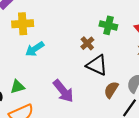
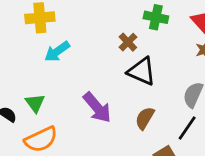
green triangle: (17, 87) -> (35, 103), turned -49
brown semicircle: (111, 90) -> (145, 118), moved

